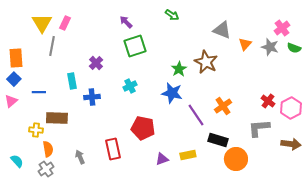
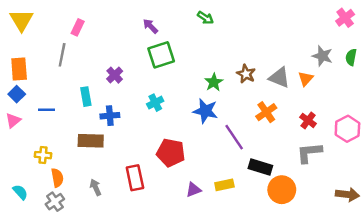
yellow triangle: (42, 23) -> (21, 20), moved
pink cross: (282, 28) -> (345, 18), moved
gray triangle: (222, 30) -> (279, 77), moved
orange triangle: (245, 44) -> (306, 79), moved
green semicircle: (294, 48) -> (351, 57), turned 80
brown star: (206, 62) -> (246, 74), size x0.7
red cross: (268, 101) -> (308, 120), moved
orange cross: (223, 106) -> (266, 112), moved
brown rectangle: (57, 118) -> (91, 141), moved
brown arrow: (291, 144) -> (347, 194), moved

